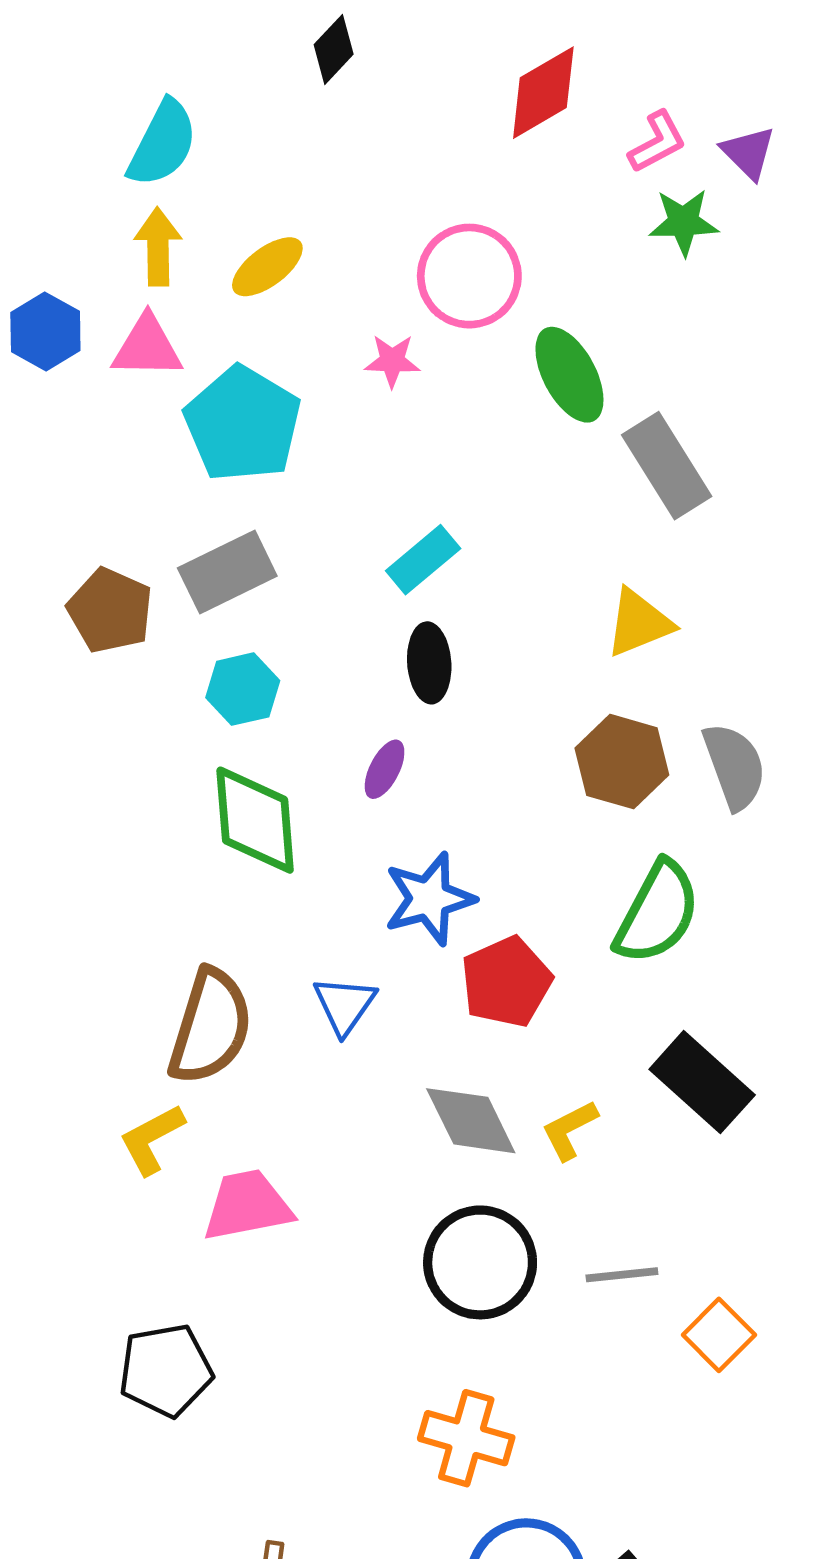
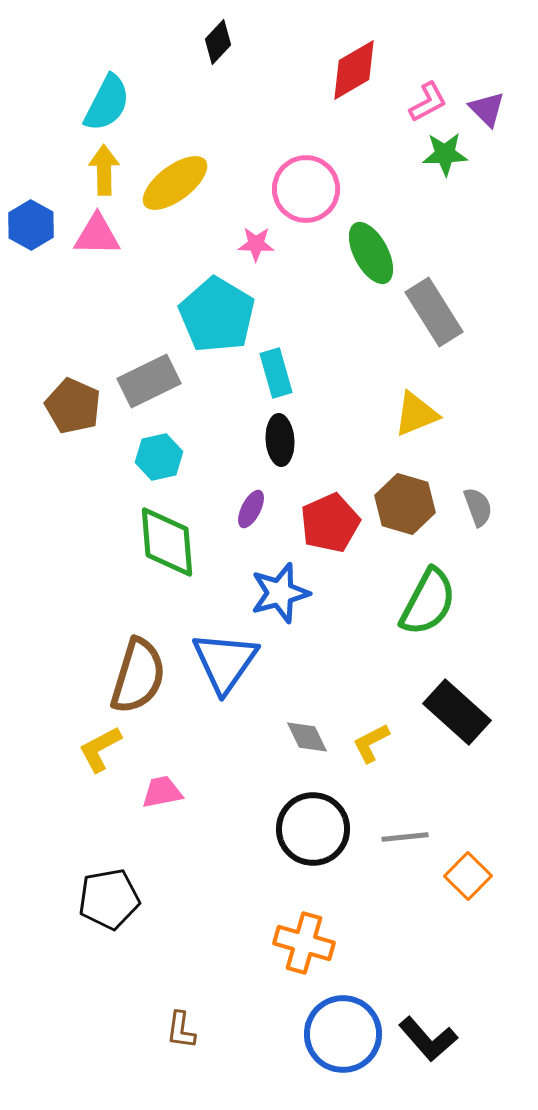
yellow ellipse: (267, 267) -> (175, 183), size x1.4
cyan pentagon: (243, 424) -> (217, 315), moved
cyan rectangle: (423, 560) -> (276, 373), turned -66
gray semicircle: (734, 766) -> (478, 507), size x0.7
red pentagon: (506, 982) -> (330, 523), moved
blue triangle: (344, 1005) -> (225, 662), size x1.6
gray diamond: (471, 1121) -> (307, 737), size x0.7
pink trapezoid: (247, 1205) -> (162, 792), size x0.7

